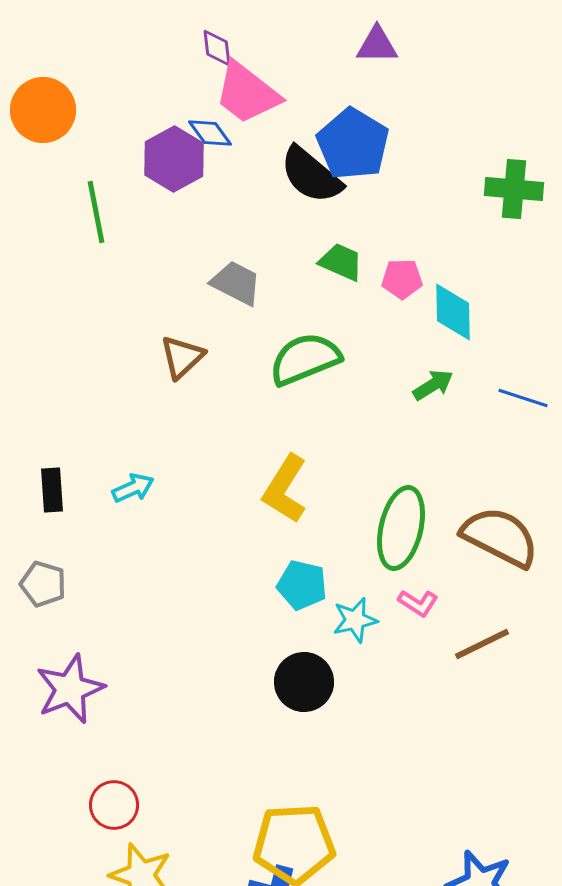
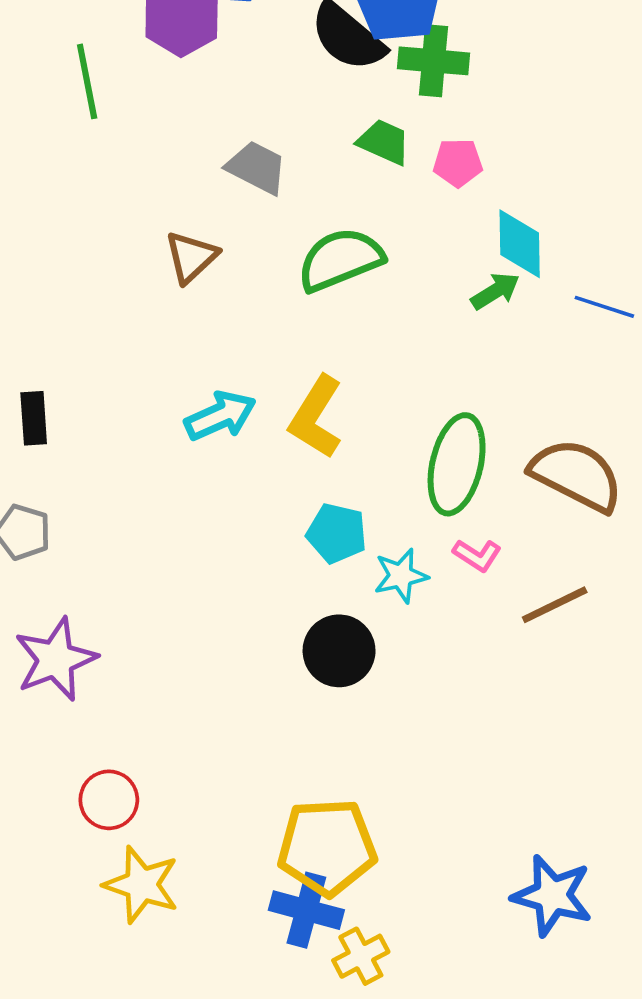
green cross: (514, 189) -> (434, 61), moved
cyan diamond: (453, 312) -> (520, 244), moved
cyan arrow: (133, 488) -> (220, 416), moved, size x1.4

